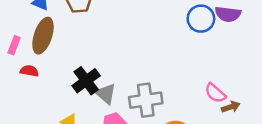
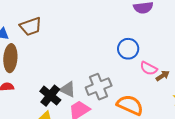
blue circle: (201, 19) -> (128, 49), moved
black cross: (86, 81) -> (50, 96), moved

